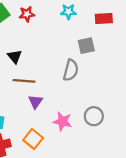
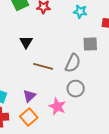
brown line: (24, 81) -> (43, 66), moved
purple triangle: (35, 102) -> (29, 96), moved
gray circle: (94, 116) -> (76, 89), moved

